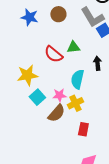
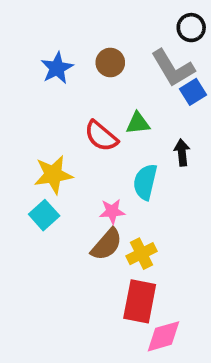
blue star: (29, 17) -> (57, 68), turned 30
cyan square: (37, 97) -> (44, 215), moved
yellow cross: (75, 103) -> (142, 254), moved
red rectangle: (83, 129) -> (140, 301), moved, size x1.6

